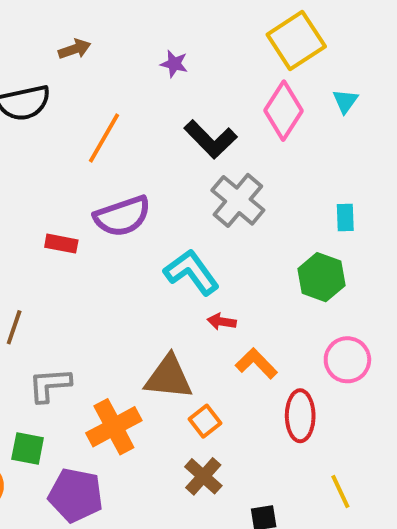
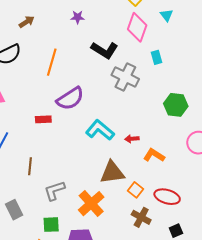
cyan rectangle: (345, 218) -> (156, 57), moved
cyan L-shape: (192, 272) -> (100, 130), moved
red ellipse: (300, 416) -> (167, 197), moved, turned -60

